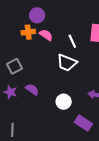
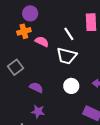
pink semicircle: (46, 35) -> (42, 42), moved
purple star: (10, 92) -> (38, 112), moved
white circle: (64, 102) -> (71, 86), moved

